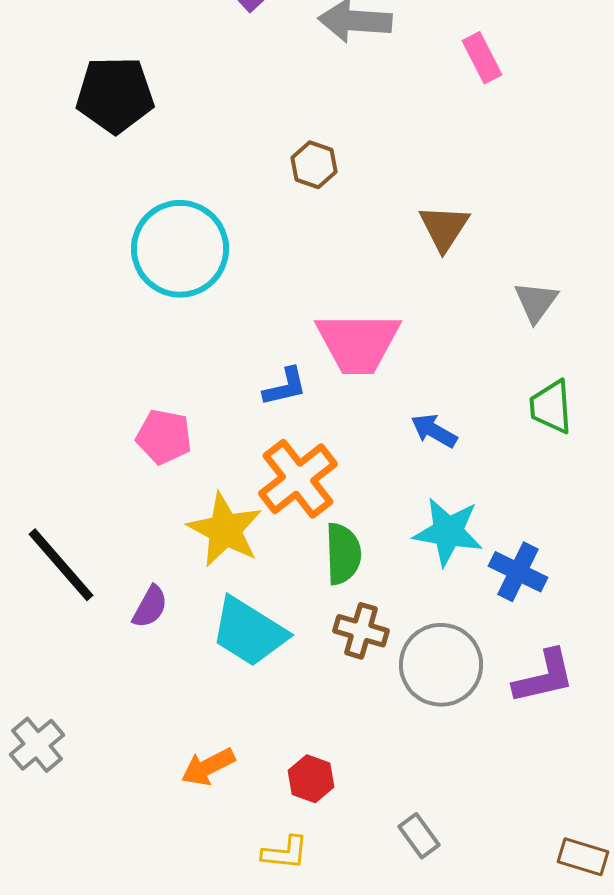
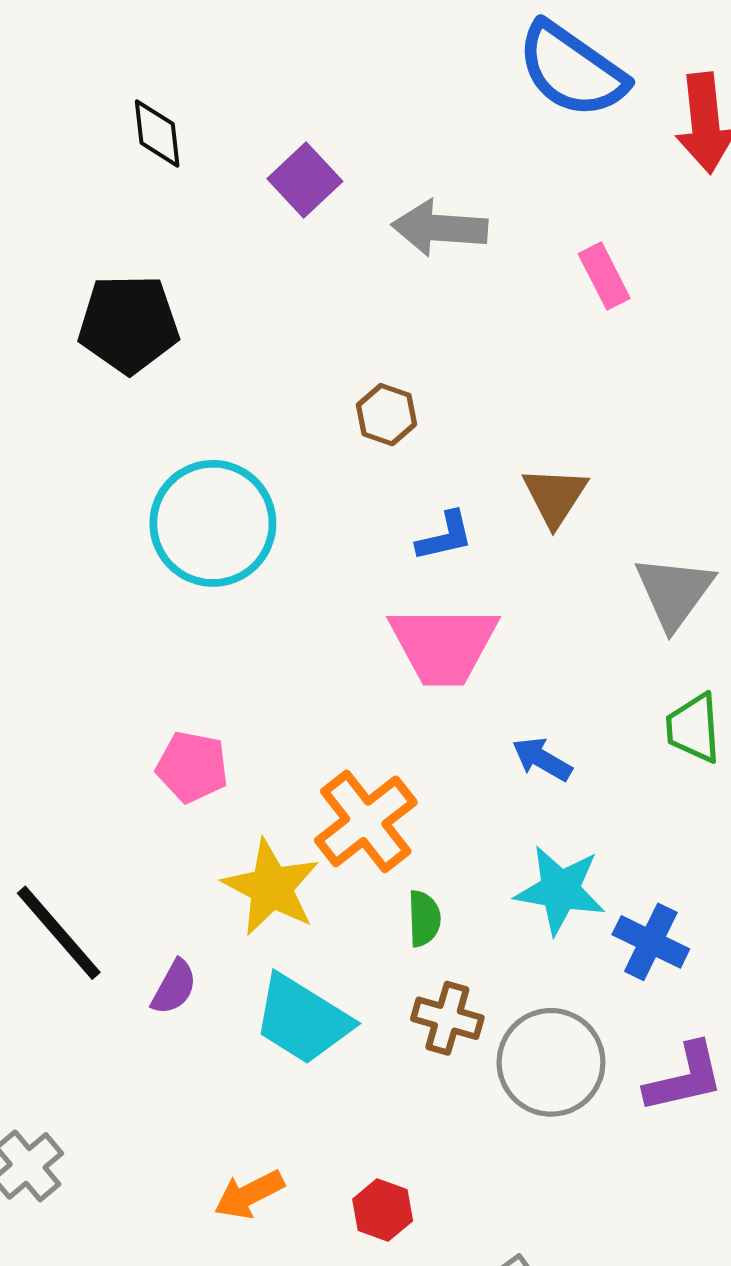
gray triangle: (536, 302) -> (674, 592), size x1.4
blue L-shape: (285, 387) -> (445, 536), moved
green semicircle: (343, 554) -> (424, 919), size x0.7

